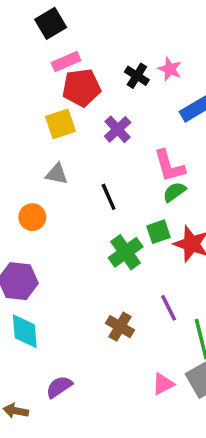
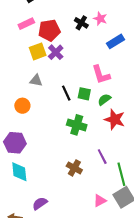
pink rectangle: (66, 62) -> (26, 24), moved
purple cross: (118, 129) -> (56, 52), moved
green semicircle: (174, 192) -> (104, 100), moved
green square: (159, 232) -> (84, 94), moved, turned 32
green cross: (126, 252) -> (77, 125), turned -36

